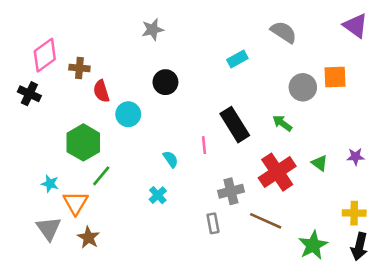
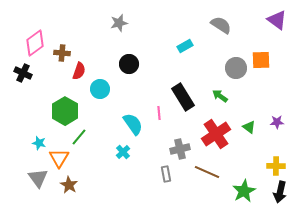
red semicircle: (101, 91) -> (79, 71), turned -144
cyan semicircle: (171, 159) -> (133, 124), size x1.6

